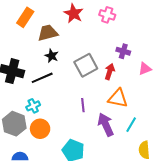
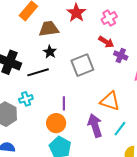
pink cross: (107, 15) -> (109, 18), turned 35
red arrow: (110, 72) -> (106, 42), moved, turned 98
purple line: (83, 105) -> (64, 103), moved
orange circle: (40, 129) -> (56, 123), moved

